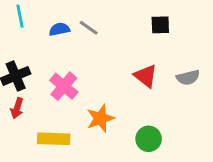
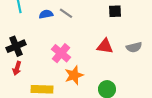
red triangle: (146, 76) -> (105, 46), turned -30
pink cross: (64, 86) -> (61, 53), moved

